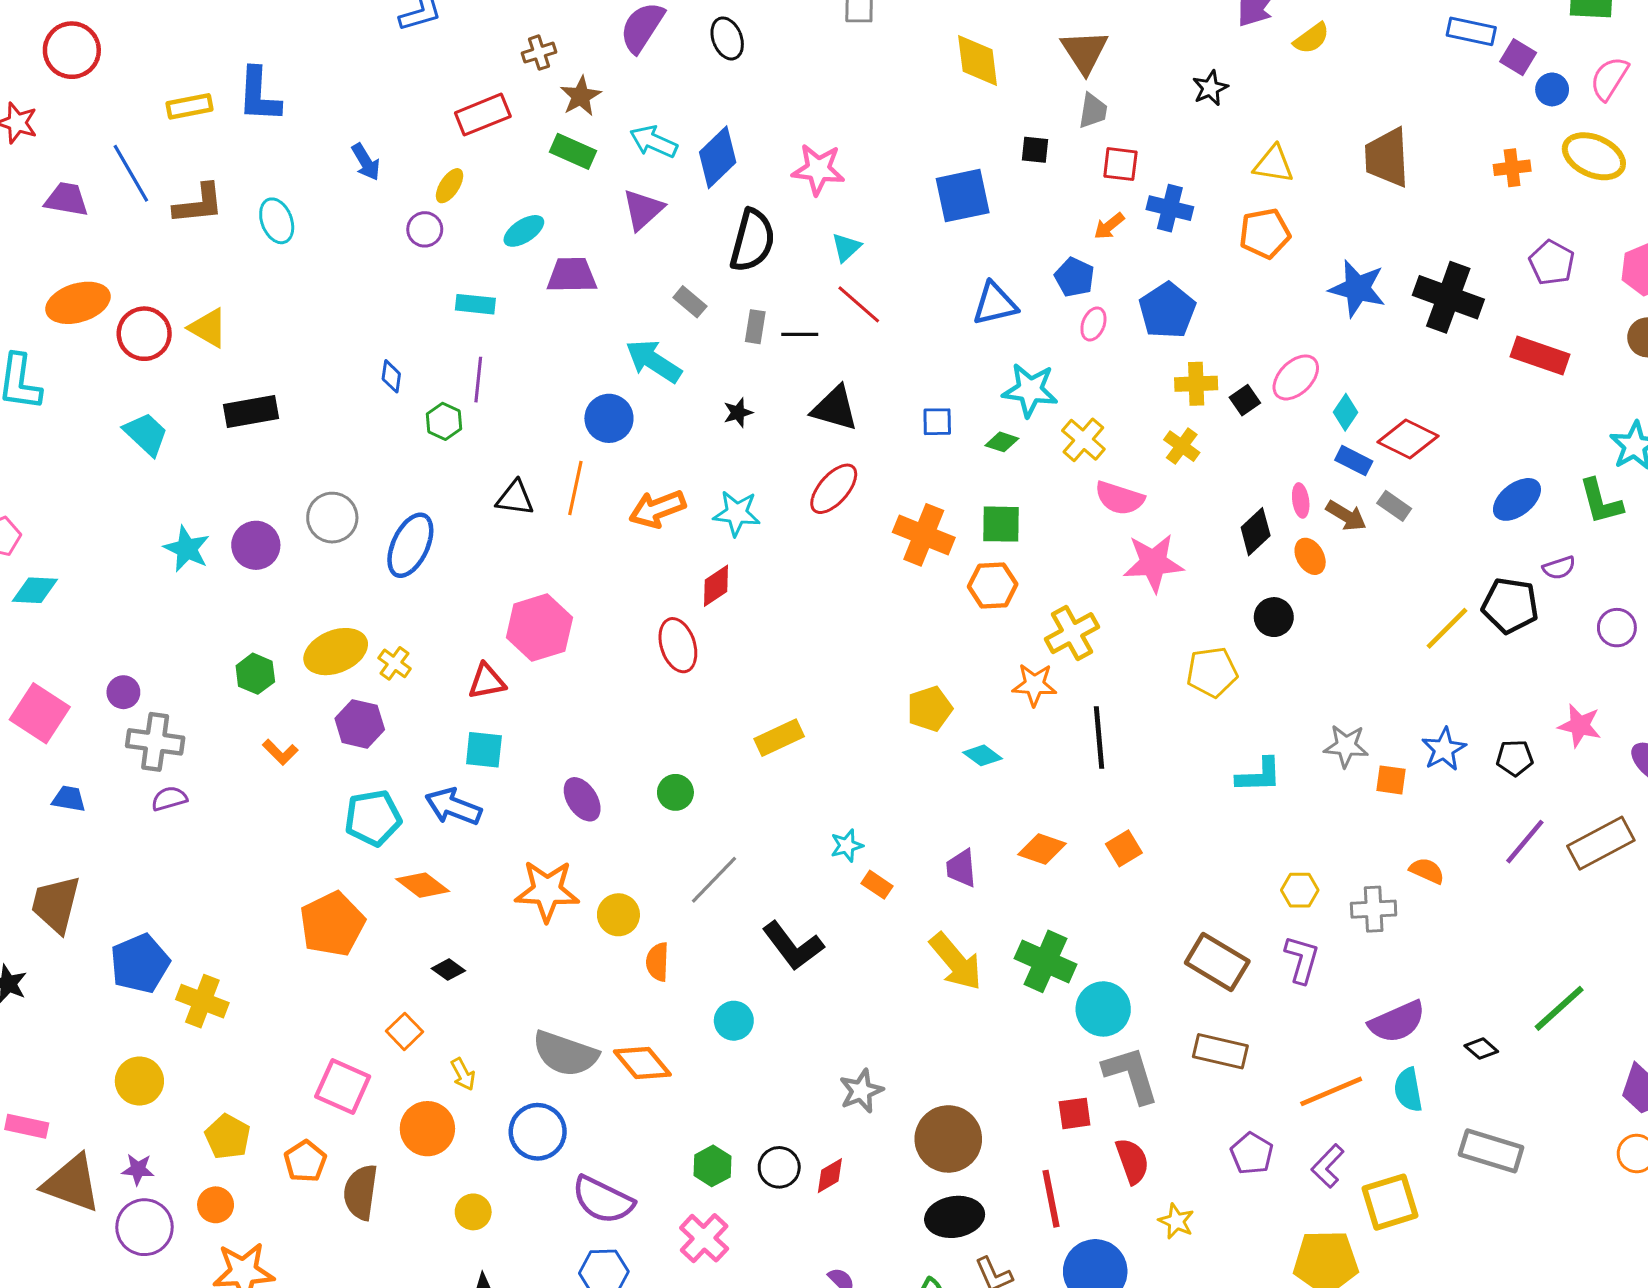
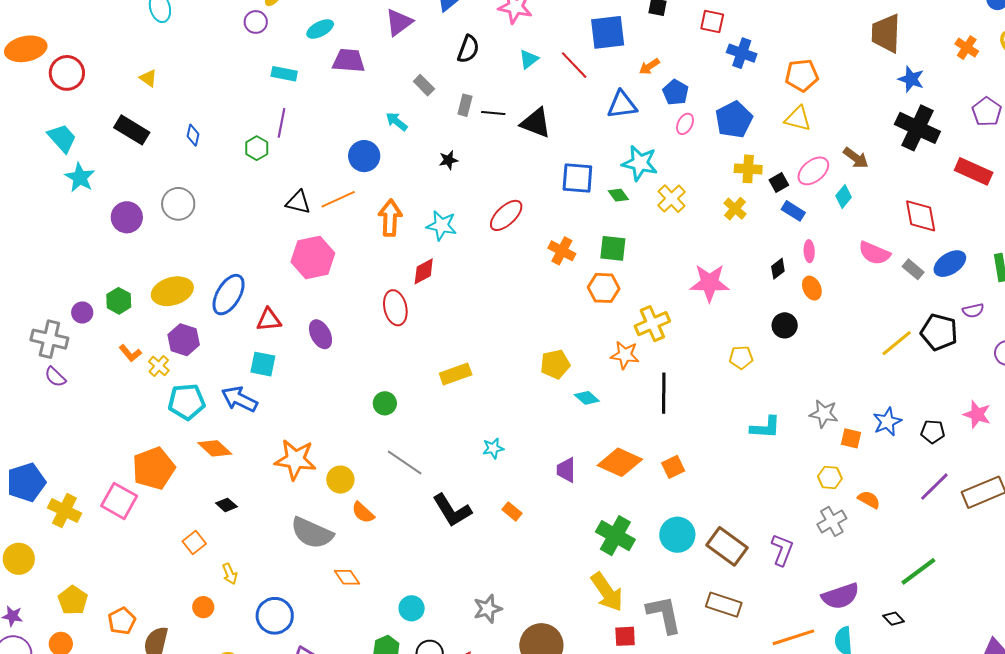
yellow triangle: (1274, 164) -> (798, 119), moved
orange cross: (1512, 168) -> (967, 48), turned 35
orange arrow: (1109, 226) -> (649, 67), moved
black semicircle: (752, 241) -> (468, 49), size x0.7
blue star: (1357, 288) -> (911, 79), moved, size x0.7
red line: (859, 304) -> (574, 65), moved
yellow triangle: (208, 328) -> (148, 78), moved, size x0.7
cyan arrow: (653, 361) -> (397, 121), size x0.6
blue diamond: (391, 376) -> (193, 135), moved
black triangle: (835, 408) -> (536, 123), moved
black rectangle: (251, 411) -> (132, 130), turned 36
blue square: (937, 422) -> (577, 178), size x1.6
red diamond: (1408, 439) -> (921, 216), moved, turned 48
green diamond: (1002, 442) -> (618, 195), turned 30
blue rectangle: (1354, 461) -> (793, 211), moved
orange line: (575, 488) -> (338, 199), turned 48
pink semicircle: (1119, 498) -> (874, 253), moved
gray rectangle: (1394, 506) -> (913, 269), moved
orange arrow: (657, 509) -> (390, 218), turned 108
brown arrow: (1346, 516) -> (856, 158), moved
black diamond: (1256, 532) -> (778, 269), size x0.7
orange cross: (924, 535) -> (562, 251), size x0.7
blue ellipse: (410, 545) -> (229, 295), moved
cyan star: (187, 549) -> (80, 177), moved
pink hexagon: (539, 628) -> (313, 258), moved
yellow cross: (395, 663) -> (159, 366), moved
yellow pentagon: (1212, 672) -> (741, 358), size x0.7
purple circle: (123, 692) -> (82, 312), moved
purple semicircle: (169, 799) -> (55, 377), turned -125
purple ellipse: (582, 799) -> (321, 334), moved
orange diamond: (1042, 849) -> (620, 462), size x1.4
gray line: (714, 880) -> (405, 462), turned 75
orange rectangle: (877, 885) -> (512, 511), moved
yellow hexagon: (1300, 890) -> (830, 477), moved
gray cross: (1374, 909) -> (832, 521), turned -32
orange semicircle: (658, 962) -> (363, 512), turned -55
yellow arrow: (956, 962) -> (607, 592), moved
green line: (1559, 1008) -> (918, 571), moved
cyan circle: (1103, 1009) -> (677, 535), moved
cyan circle: (734, 1021) -> (412, 608), moved
gray semicircle: (565, 1054) -> (312, 533), moved
orange diamond: (642, 1063) -> (347, 577), size x0.7
pink square: (343, 1086) -> (119, 501), moved
orange circle: (427, 1129) -> (203, 607), size x0.6

